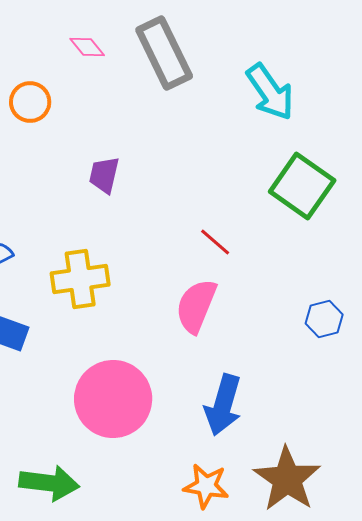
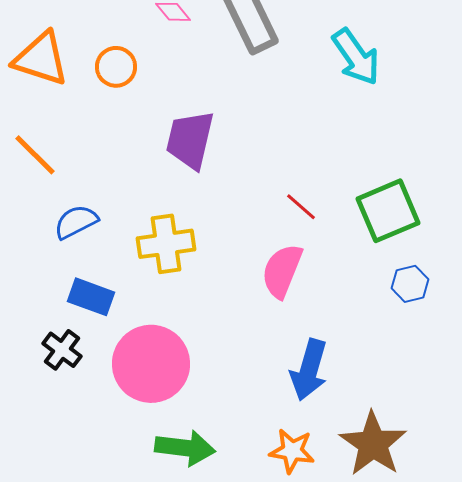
purple trapezoid: (104, 175) -> (190, 140), size x1.6
green square: (302, 186) -> (388, 211), moved, turned 32
pink circle: (113, 399) -> (151, 364), moved
green arrow: (49, 483) -> (185, 448), moved

